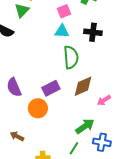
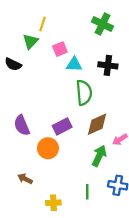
pink square: (64, 11) -> (60, 49), moved
green arrow: (85, 126) -> (99, 156), moved, turned -30
green line: (74, 148) -> (87, 192), turned -32

